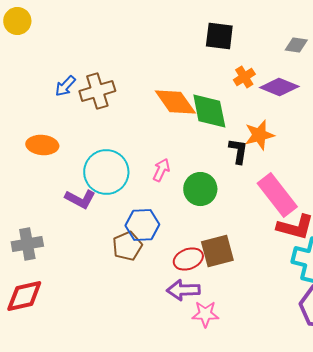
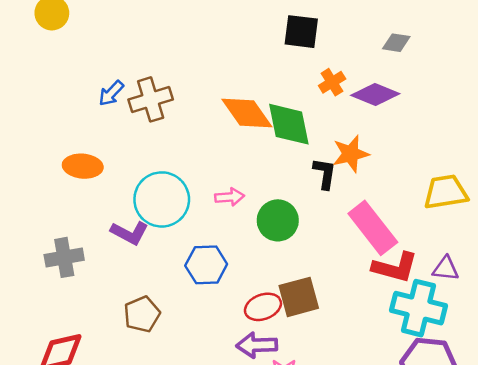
pink arrow: (161, 170) -> (230, 197), turned 60
gray cross: (27, 244) -> (64, 257), moved
brown pentagon: (127, 246) -> (142, 314), moved

